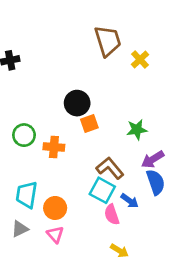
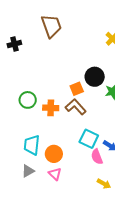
brown trapezoid: (108, 41) -> (51, 26), moved
black circle: (77, 103) -> (95, 77), moved
brown L-shape: (110, 168) -> (76, 107), moved

